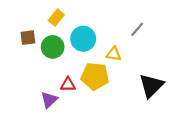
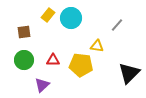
cyan circle: (83, 39) -> (71, 18), moved
green circle: (53, 47) -> (24, 60), moved
red triangle: (68, 85) -> (53, 60), moved

